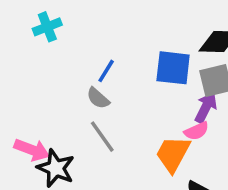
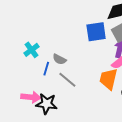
cyan cross: (47, 27) -> (31, 50), moved
blue line: (106, 71) -> (46, 69), moved

